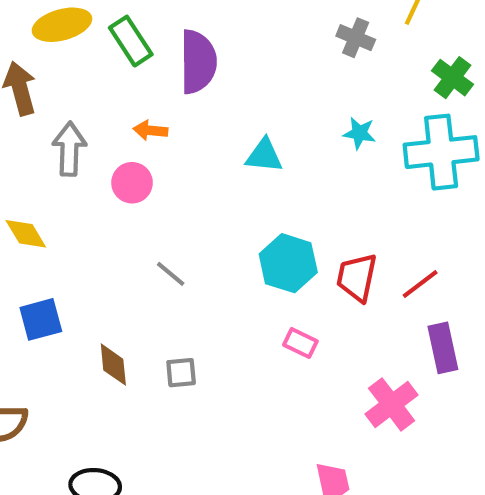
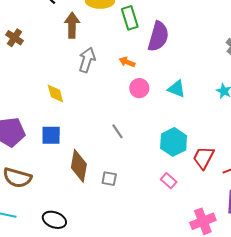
pink circle: (132, 183) -> (139, 88), moved
brown diamond: (113, 365) -> (79, 166), size x1.5

